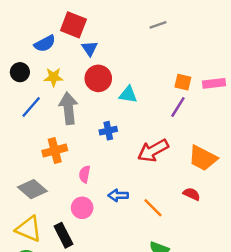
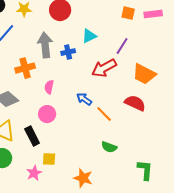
cyan triangle: (128, 95) -> (89, 36), moved, turned -35
purple line: (178, 107) -> (122, 46), moved
gray arrow: (68, 108) -> (45, 45), moved
red semicircle: (192, 194) -> (135, 103), size x1.5
blue arrow: (118, 195) -> (84, 99), moved, turned 35

